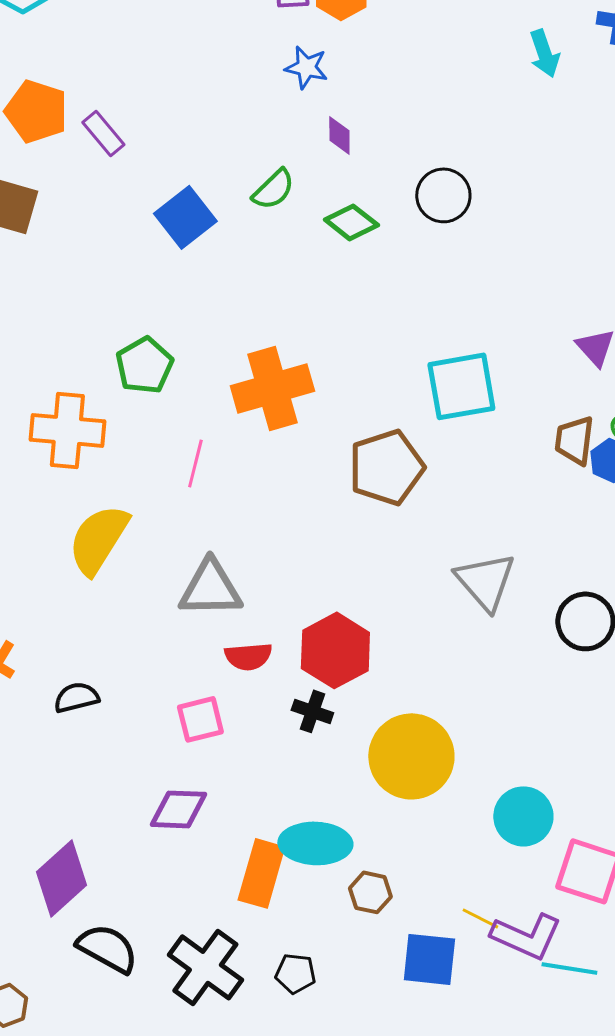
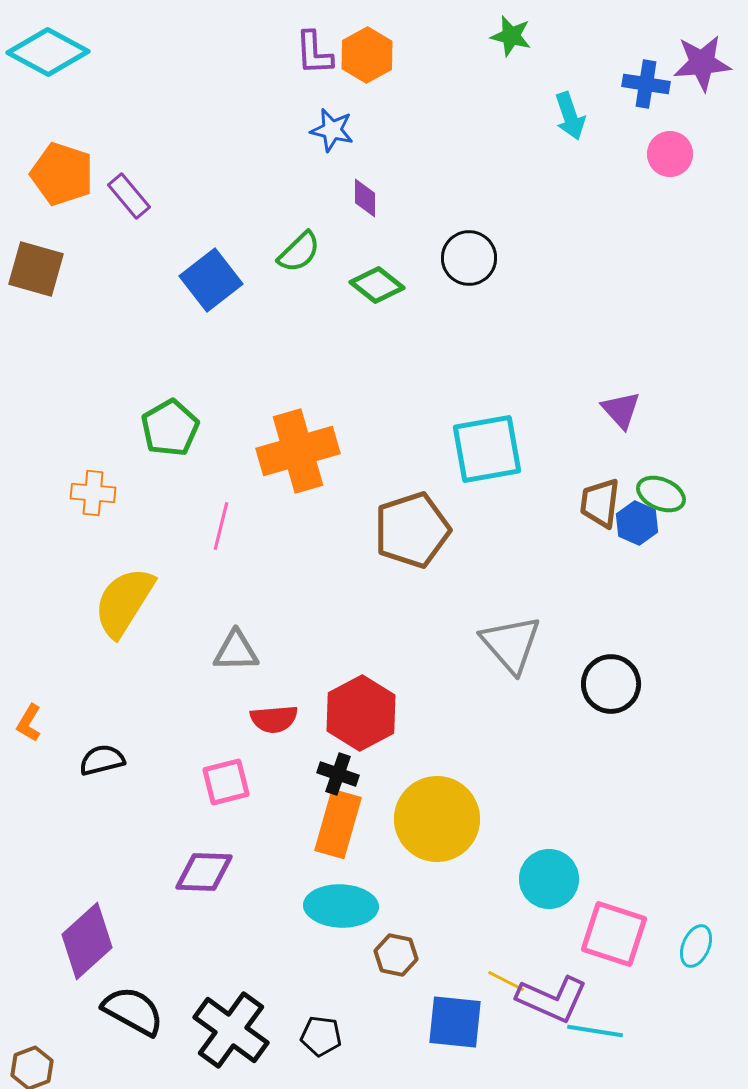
orange cross: (67, 430) -> (93, 493), size x0.6
gray triangle: (210, 588) -> (236, 651), size x0.7
orange rectangle: (261, 873) -> (338, 824), moved

